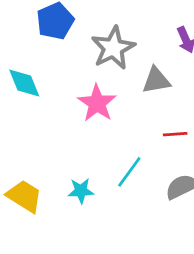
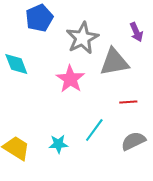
gray triangle: (156, 80) -> (114, 62), size x1.4

